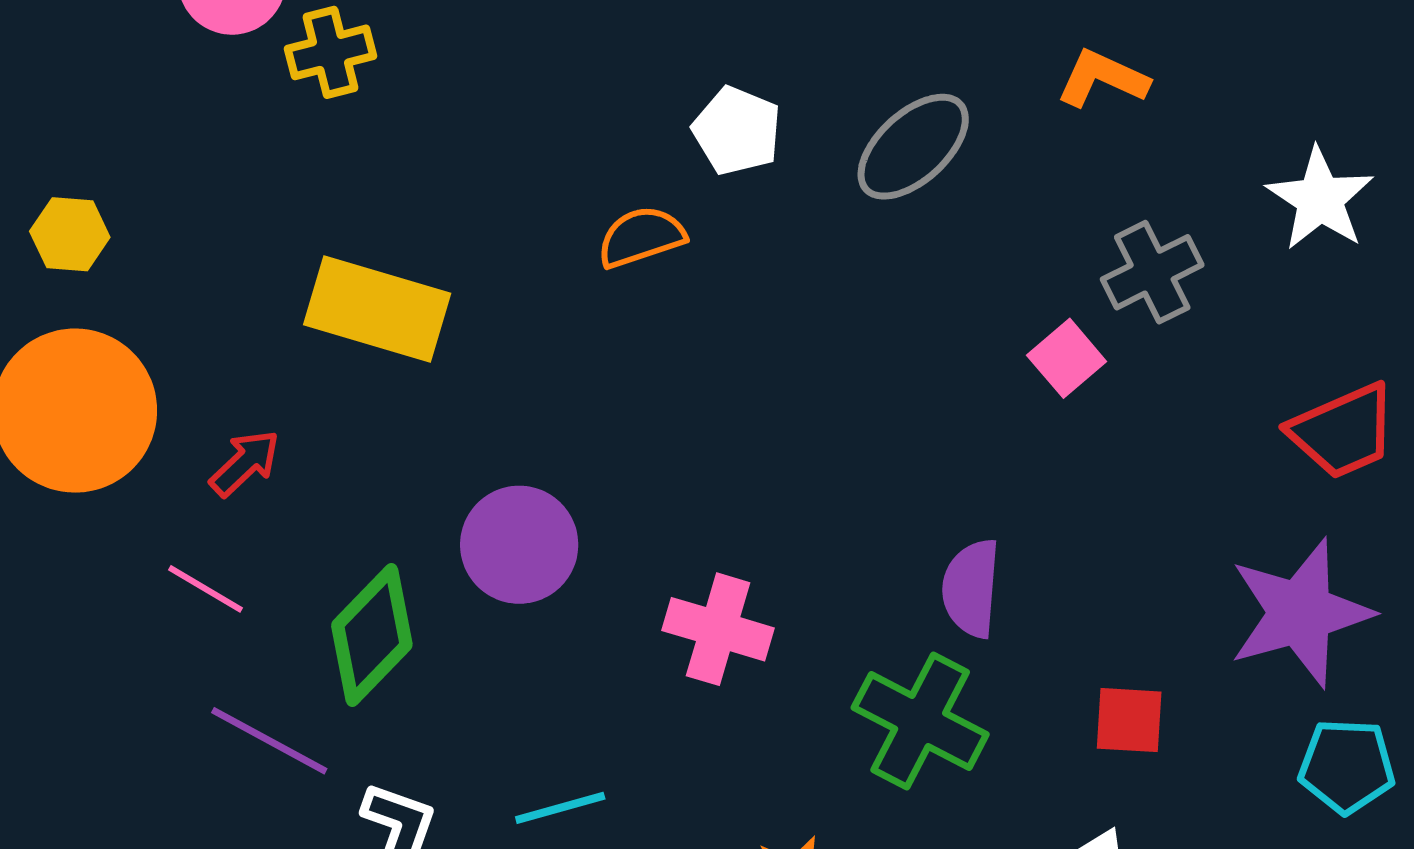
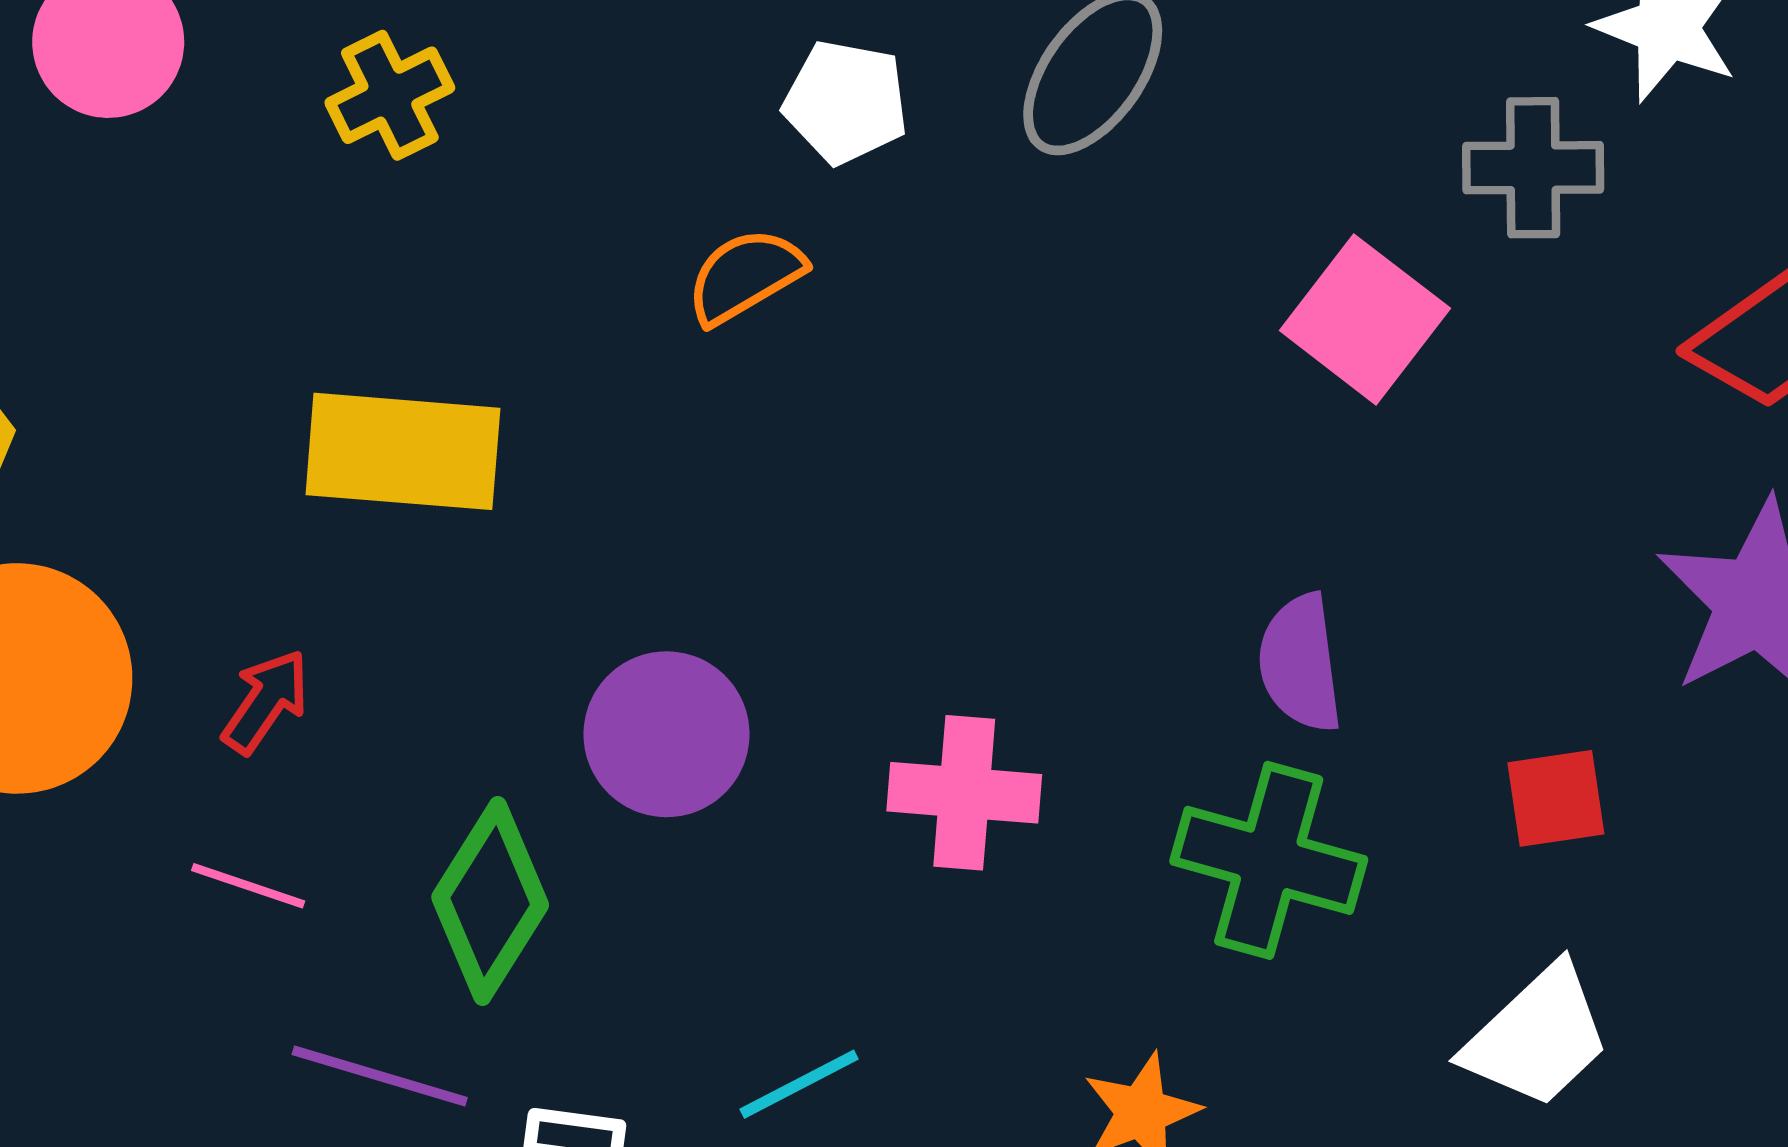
yellow cross: (331, 52) -> (390, 95), moved
gray cross: (1152, 272) -> (1533, 168), moved, turned 38
pink square: (1067, 358) -> (1365, 319), size x1.5

